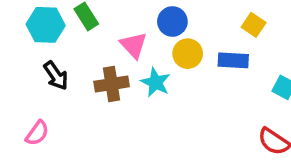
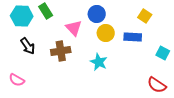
cyan star: (156, 82) -> (99, 62), moved
pink semicircle: (37, 133) -> (17, 80), turned 84

